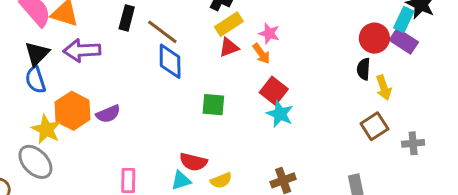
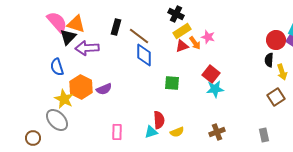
black triangle: (37, 54) -> (68, 37), moved
orange arrow: (261, 54) -> (195, 43), moved
cyan star: (280, 114) -> (215, 89), turned -30
red semicircle: (193, 162) -> (159, 120), turned -108

